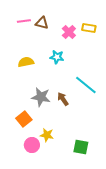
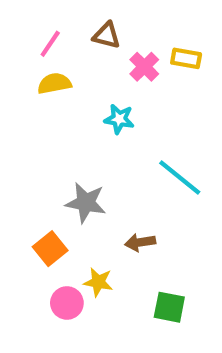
pink line: (24, 21) -> (50, 44), turned -48
brown triangle: (42, 23) -> (107, 35), moved
yellow semicircle: (26, 62) -> (54, 83), moved
brown arrow: (63, 99) -> (140, 242), moved, turned -64

